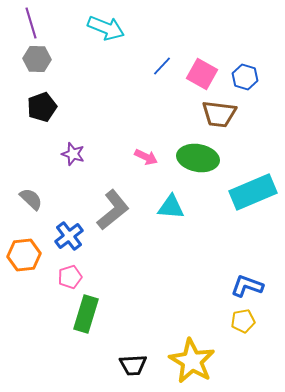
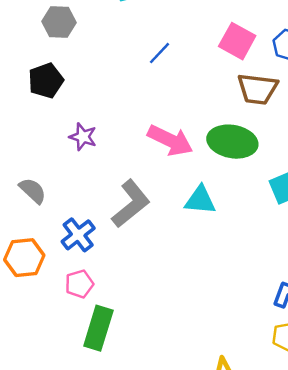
gray hexagon: (37, 59) -> (59, 22), moved
blue line: (162, 66) -> (159, 53), moved
pink arrow: (146, 157) -> (170, 140), size x1.6

